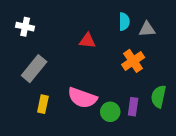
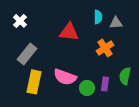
white cross: (25, 27) -> (20, 21), turned 32
red triangle: (87, 41) -> (69, 32), size x1.5
yellow rectangle: (43, 104) -> (34, 82), size x1.6

